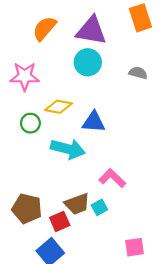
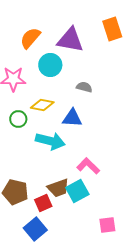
cyan circle: (88, 62) -> (50, 65), moved
gray semicircle: (138, 73) -> (84, 87), moved
cyan square: (99, 207) -> (77, 191), size x1.6

